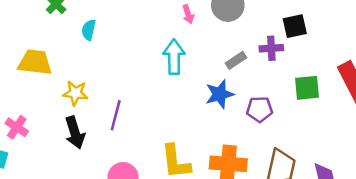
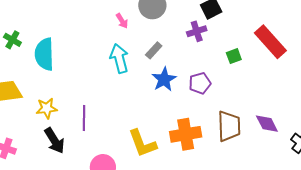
cyan semicircle: (89, 30) -> (44, 54), size x1.8
gray rectangle: (236, 60) -> (154, 50), moved
green square: (307, 88) -> (234, 56), size x0.7

